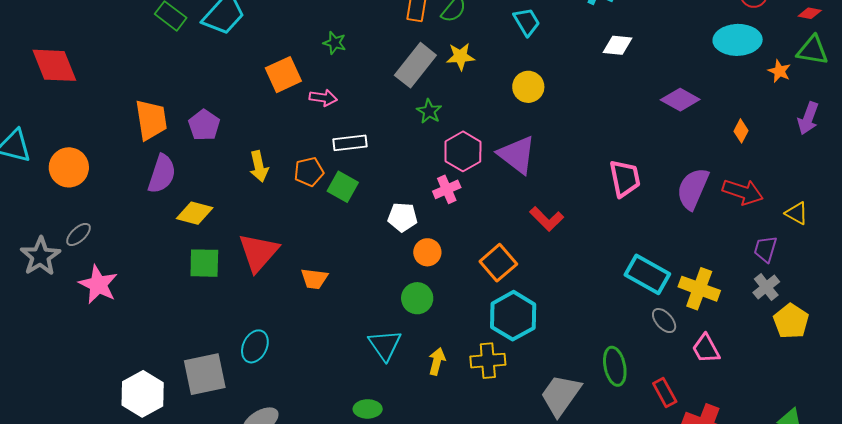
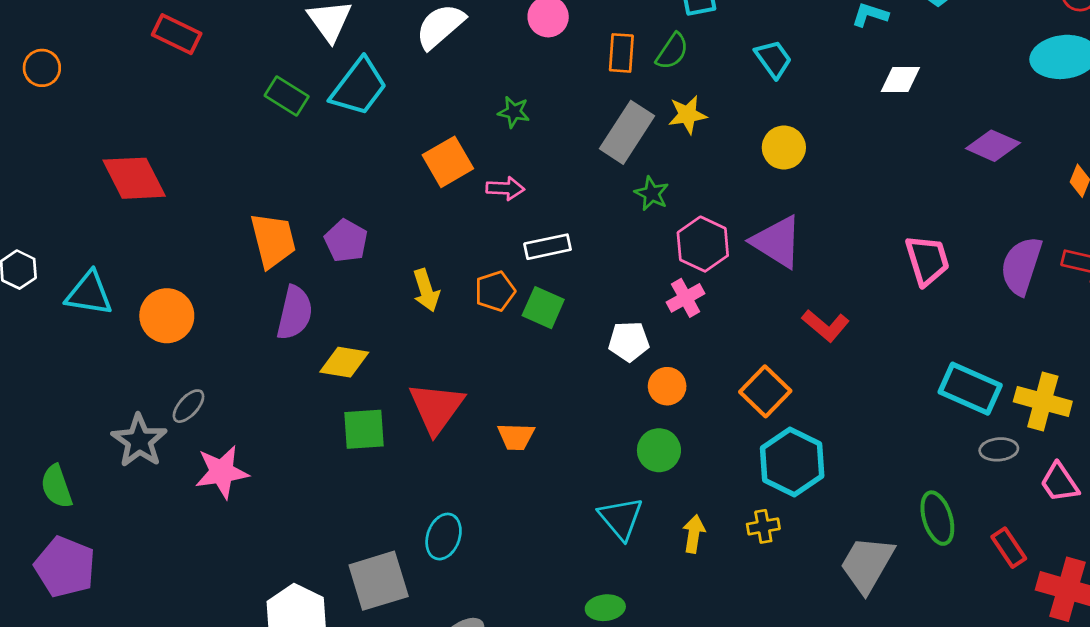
pink star: (98, 285) -> (222, 472), turned -30
gray ellipse: (664, 321) -> (999, 449), turned -48
yellow cross: (488, 361) -> (763, 526), size x0.7

